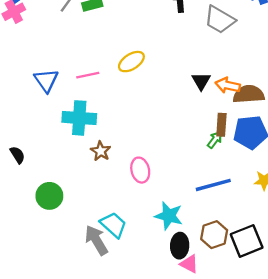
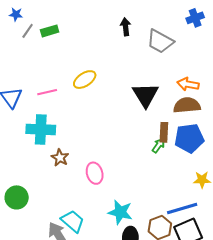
black triangle: (201, 81) -> (145, 95), size x1.6
orange arrow: (228, 85) -> (188, 84), moved
blue line: (213, 185) -> (182, 209), moved

